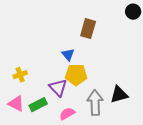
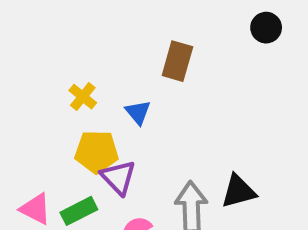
yellow cross: (20, 75) -> (83, 97), moved, turned -32
yellow pentagon: (76, 75) -> (97, 152), moved

